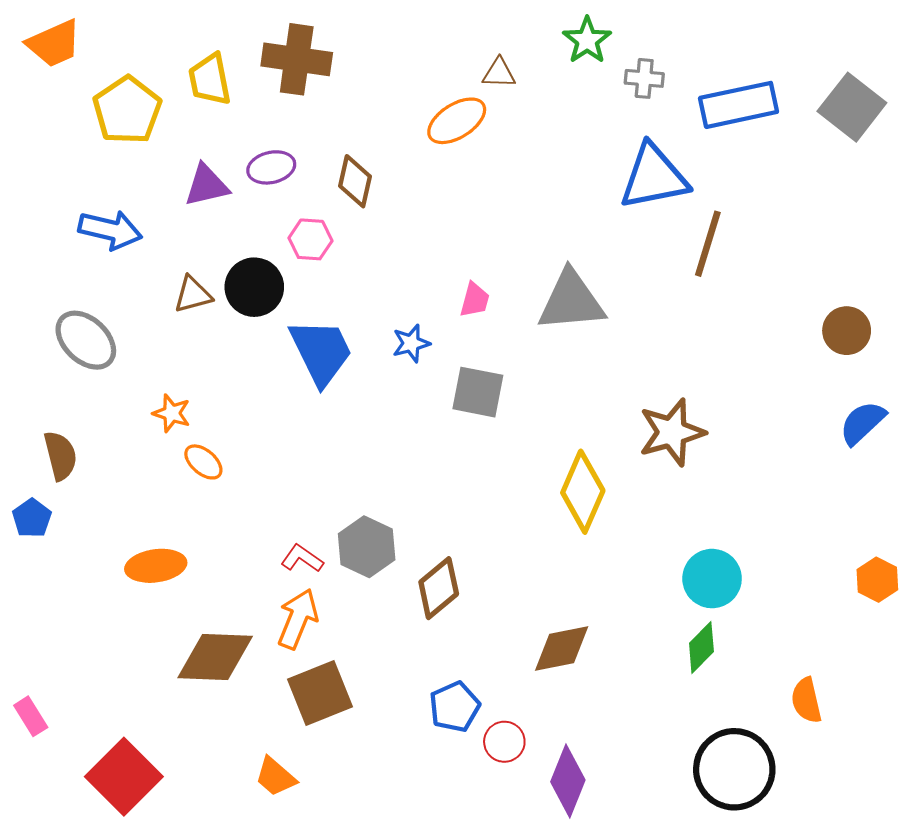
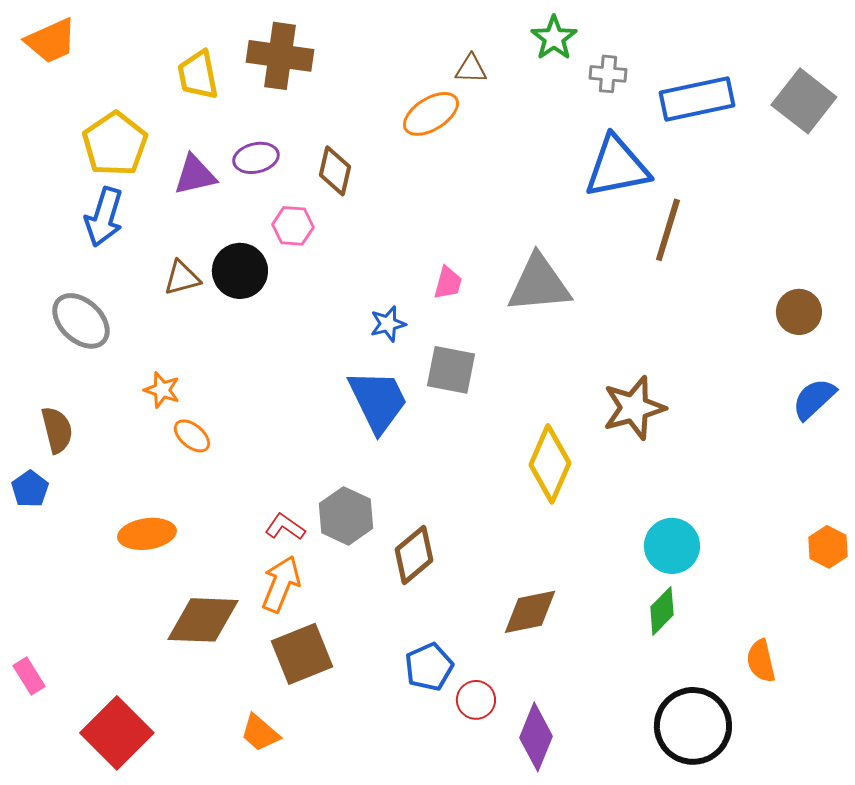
yellow pentagon: (127, 110) -> (115, 144), moved
blue arrow: (110, 230) -> (104, 217), turned 94
blue trapezoid: (321, 352) -> (378, 401), moved

